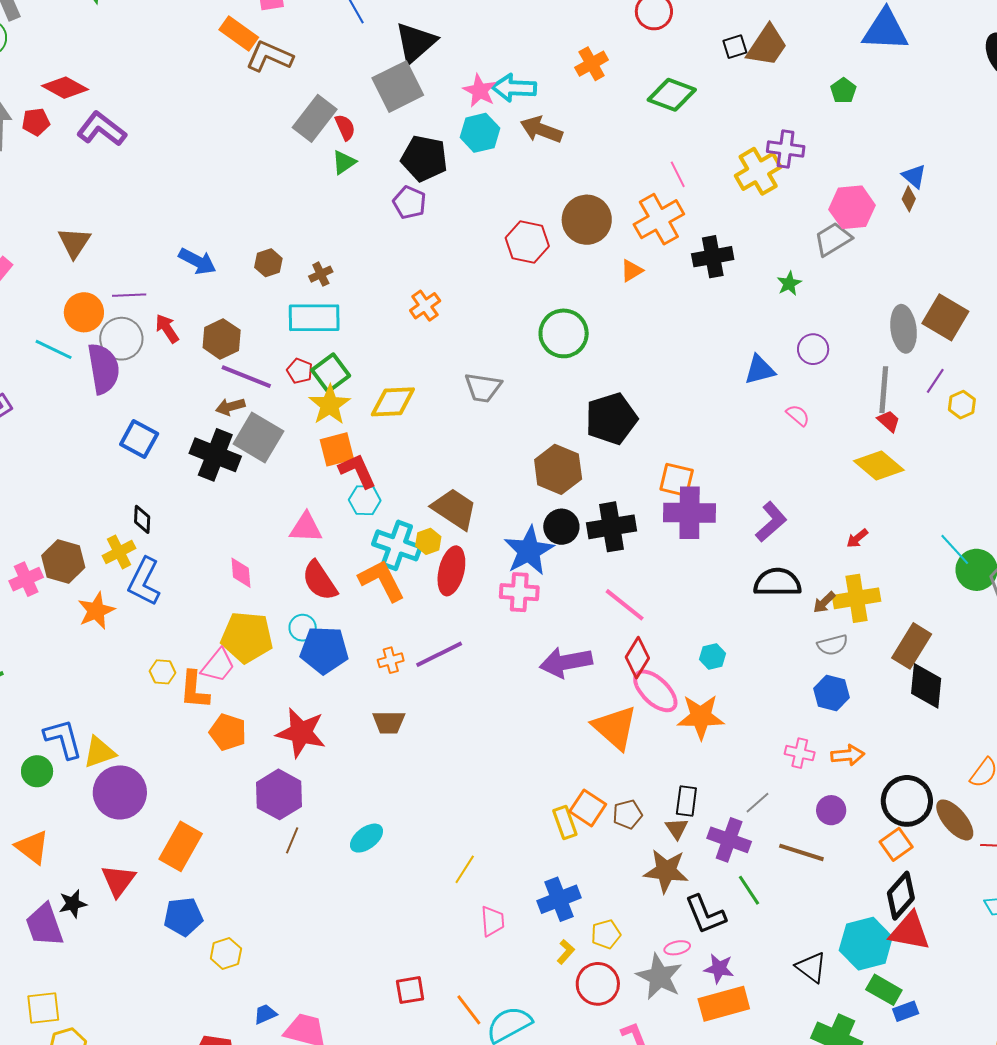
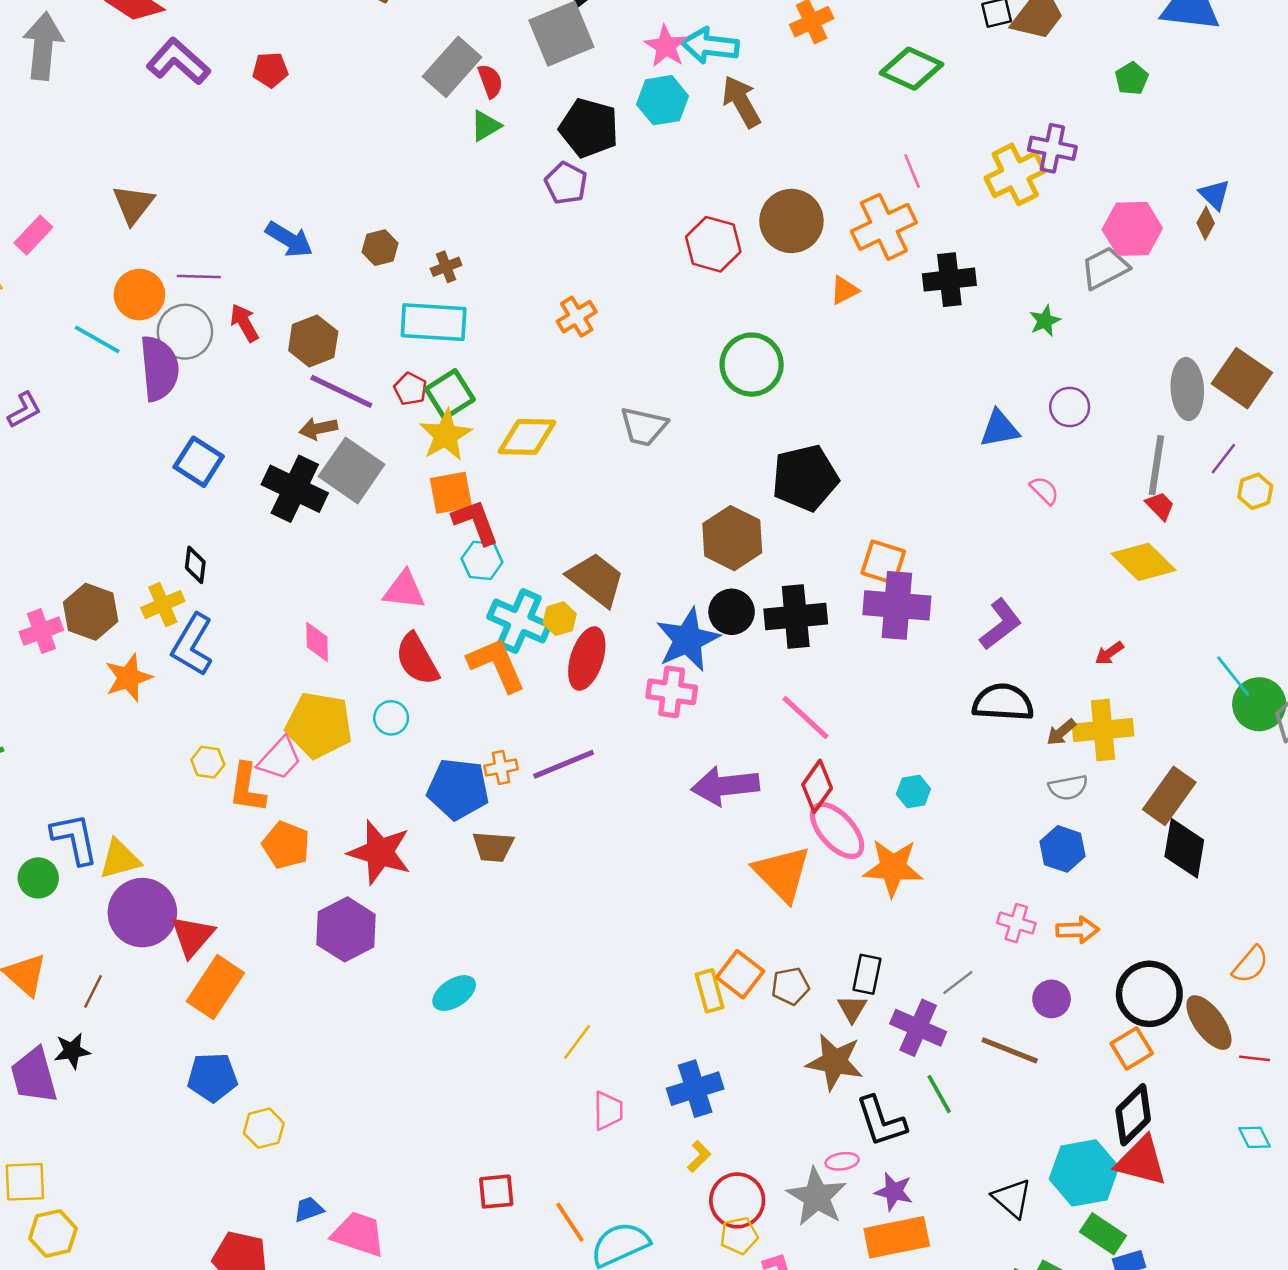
red pentagon: (36, 122) -> (270, 70), moved
brown arrow: (541, 130) -> (741, 102), turned 36
blue pentagon: (324, 650) -> (458, 789), moved
brown line: (292, 840) -> (93, 991), moved
red triangle: (118, 881) -> (192, 936), moved
yellow pentagon: (606, 934) -> (739, 1236), moved

